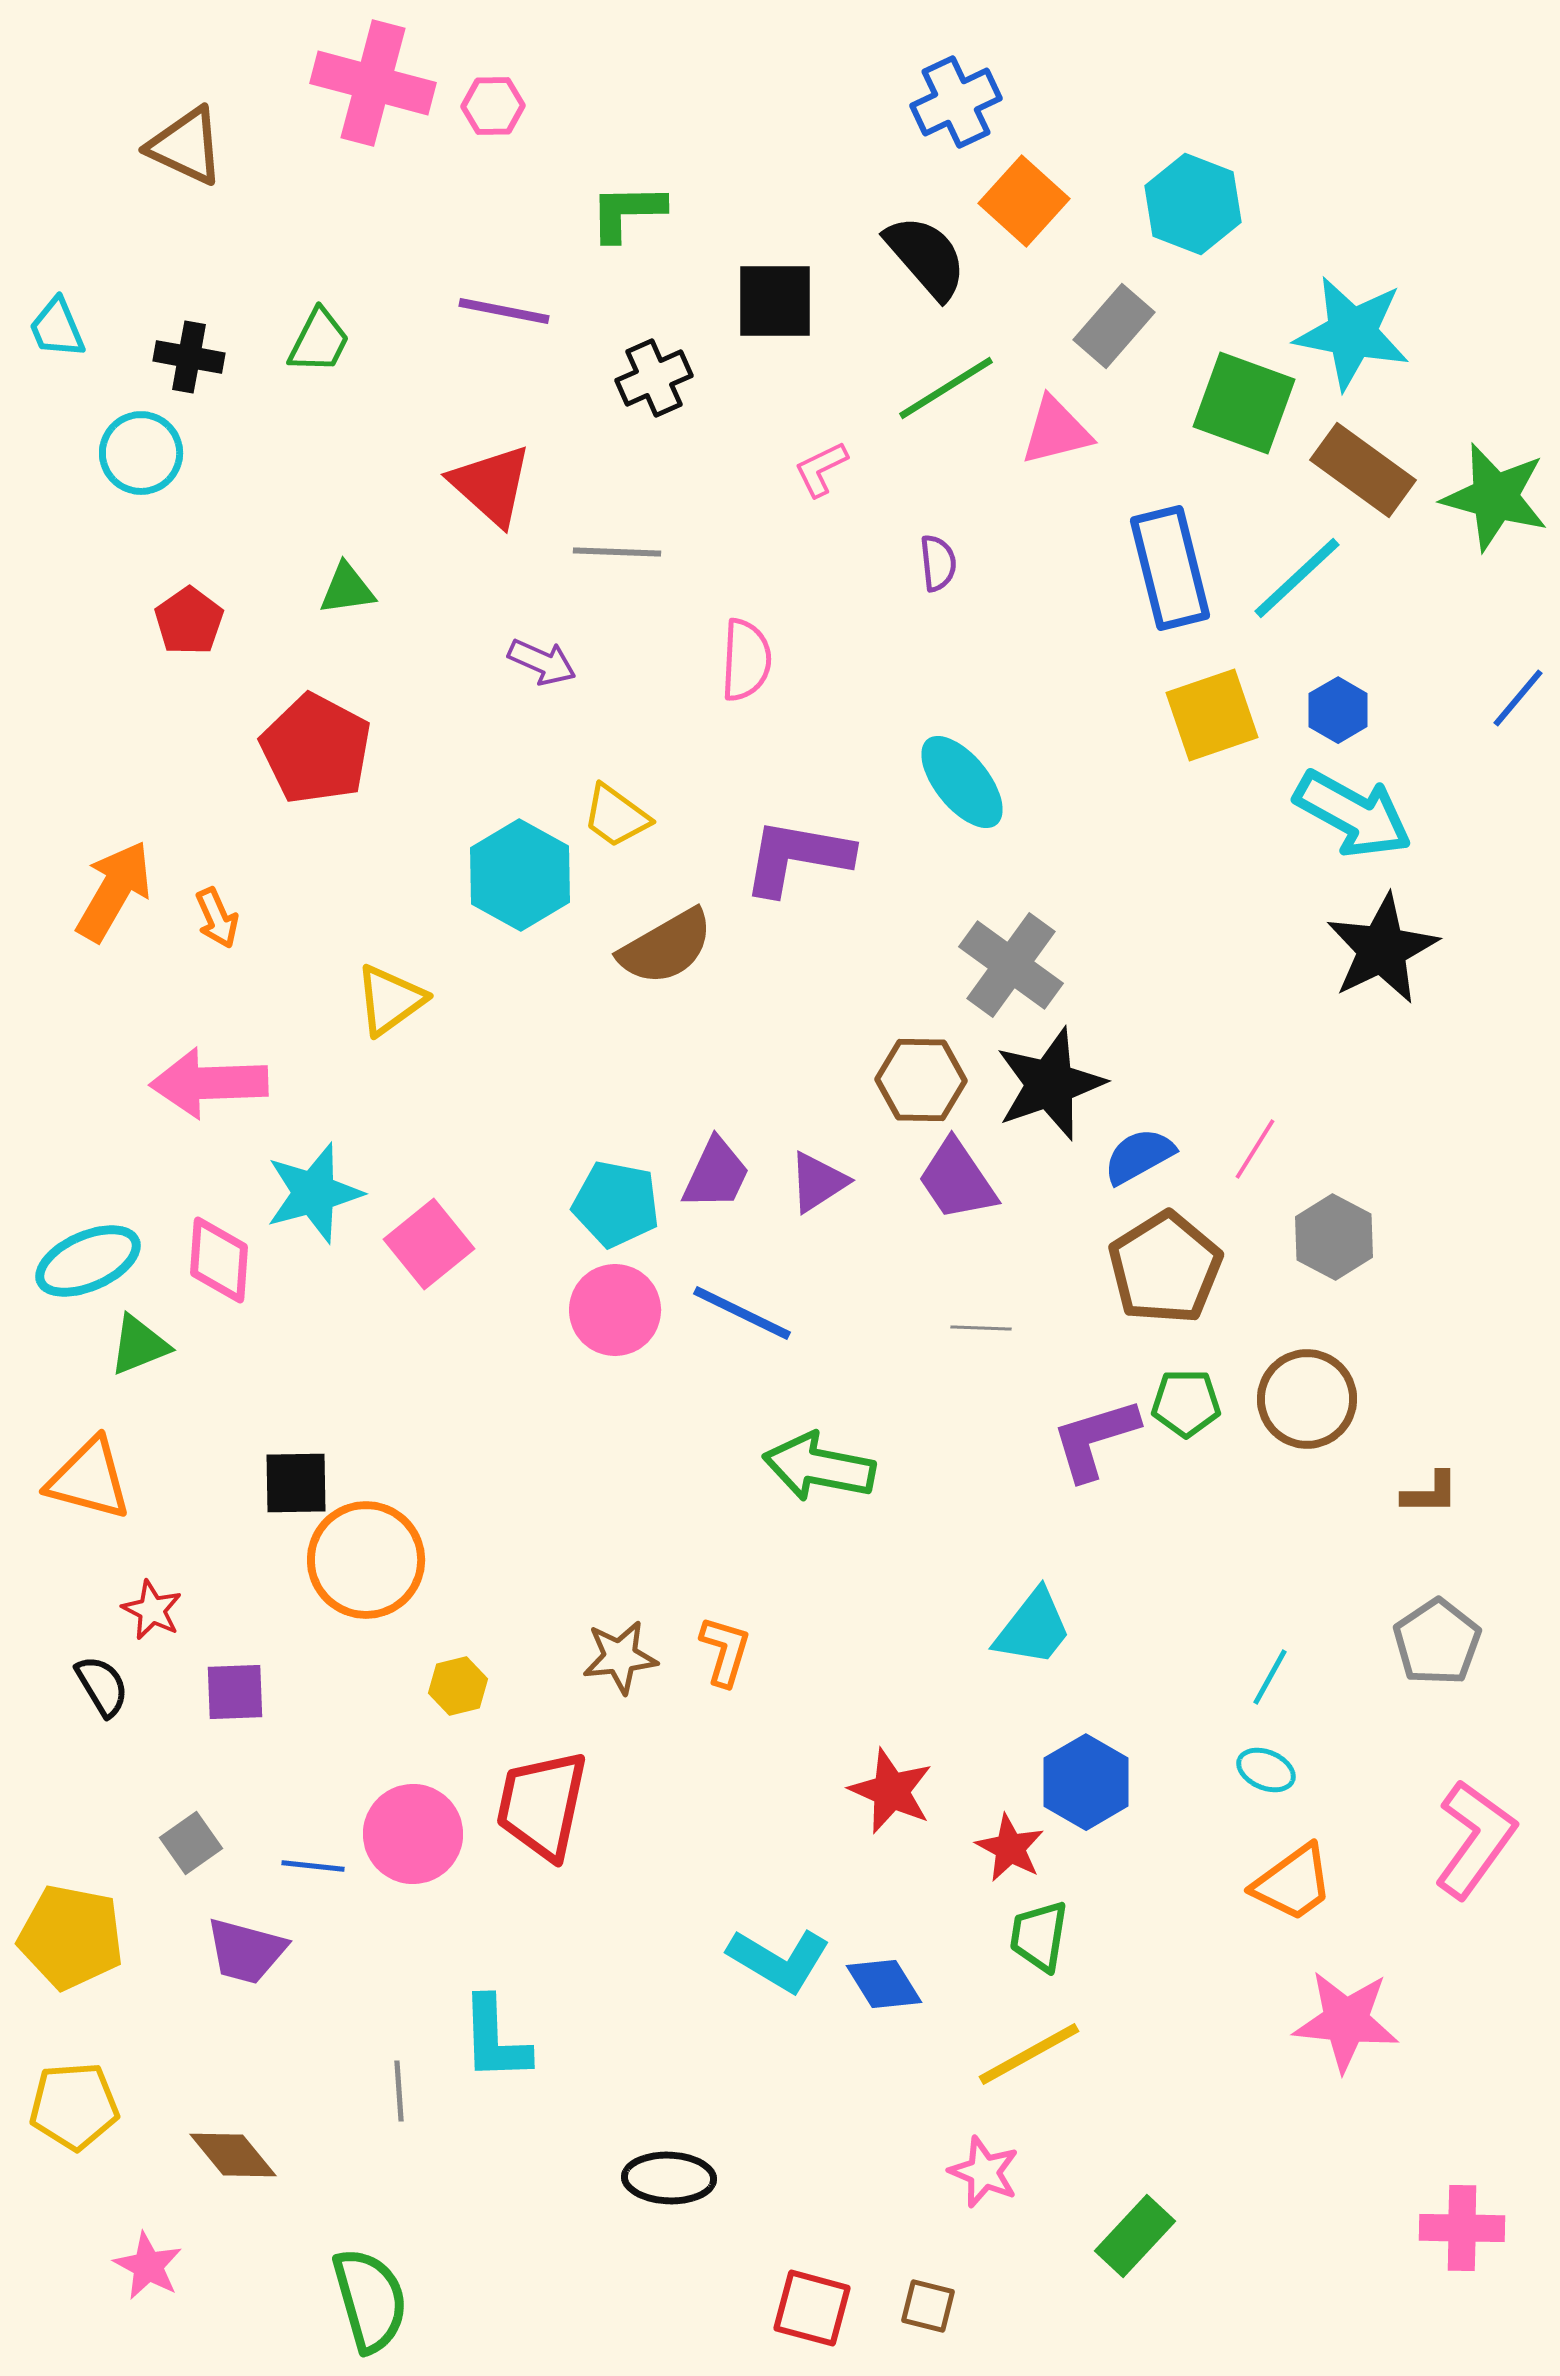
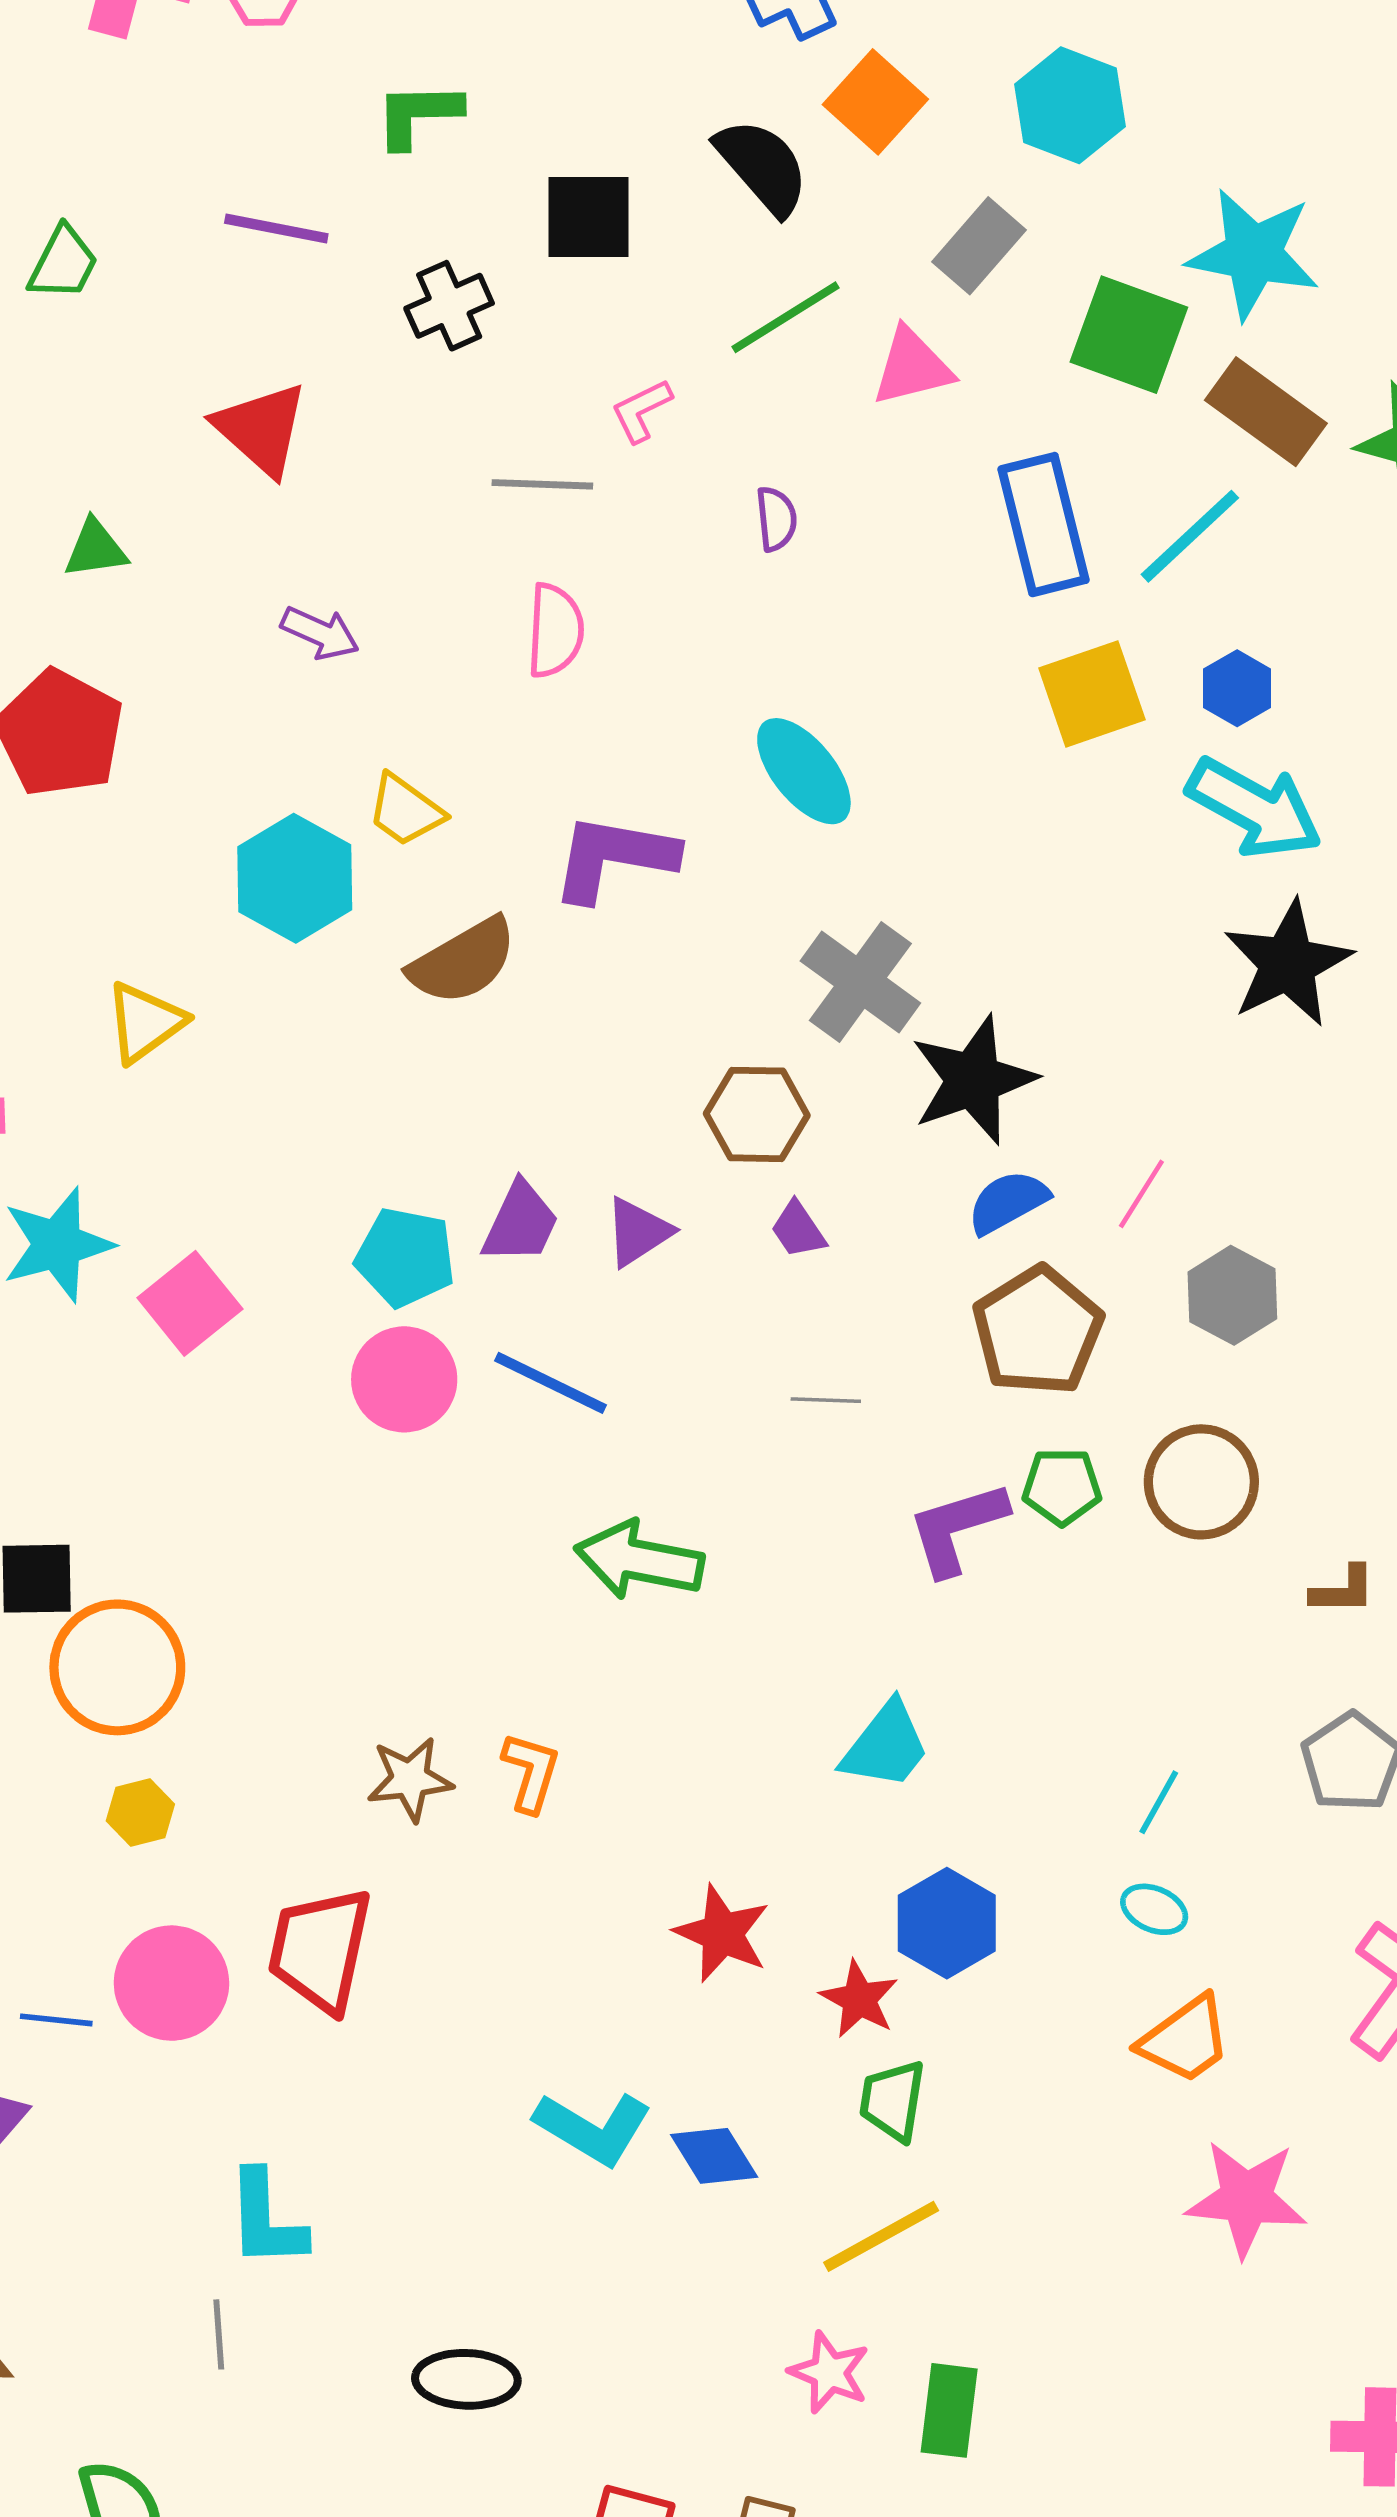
gray line: (617, 552) -> (542, 484), moved
black star: (1050, 1084) -> (973, 1080), moved
purple trapezoid: (957, 1180) -> (798, 1230), size x0.6
yellow hexagon: (458, 1686) -> (140, 1813), moved
gray line: (399, 2091) -> (219, 2334), moved
green rectangle: (1135, 2236) -> (949, 2410), moved, turned -36

